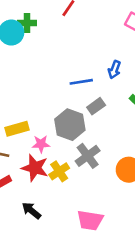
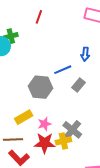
gray hexagon: (70, 125) -> (41, 87), moved
gray cross: (88, 156) -> (72, 130), moved
yellow cross: (59, 171) -> (63, 141), turned 35

